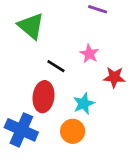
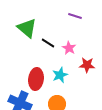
black line: (56, 66) -> (48, 43), moved
cyan star: (84, 104) -> (60, 75), moved

